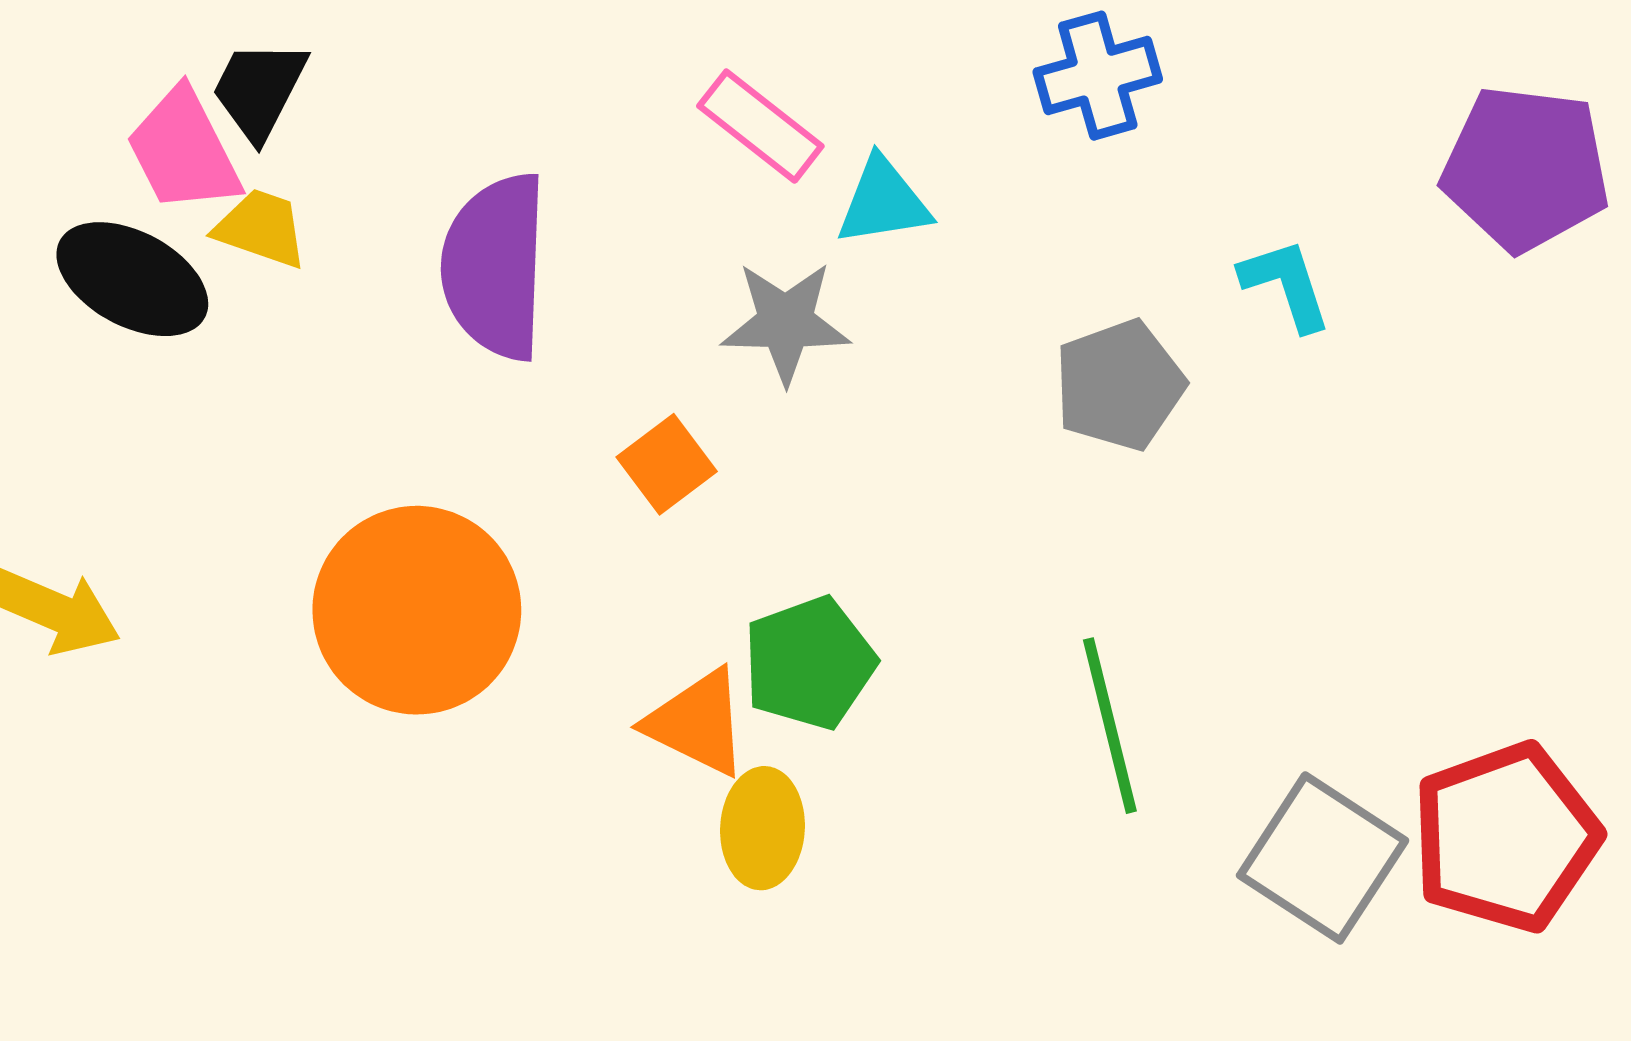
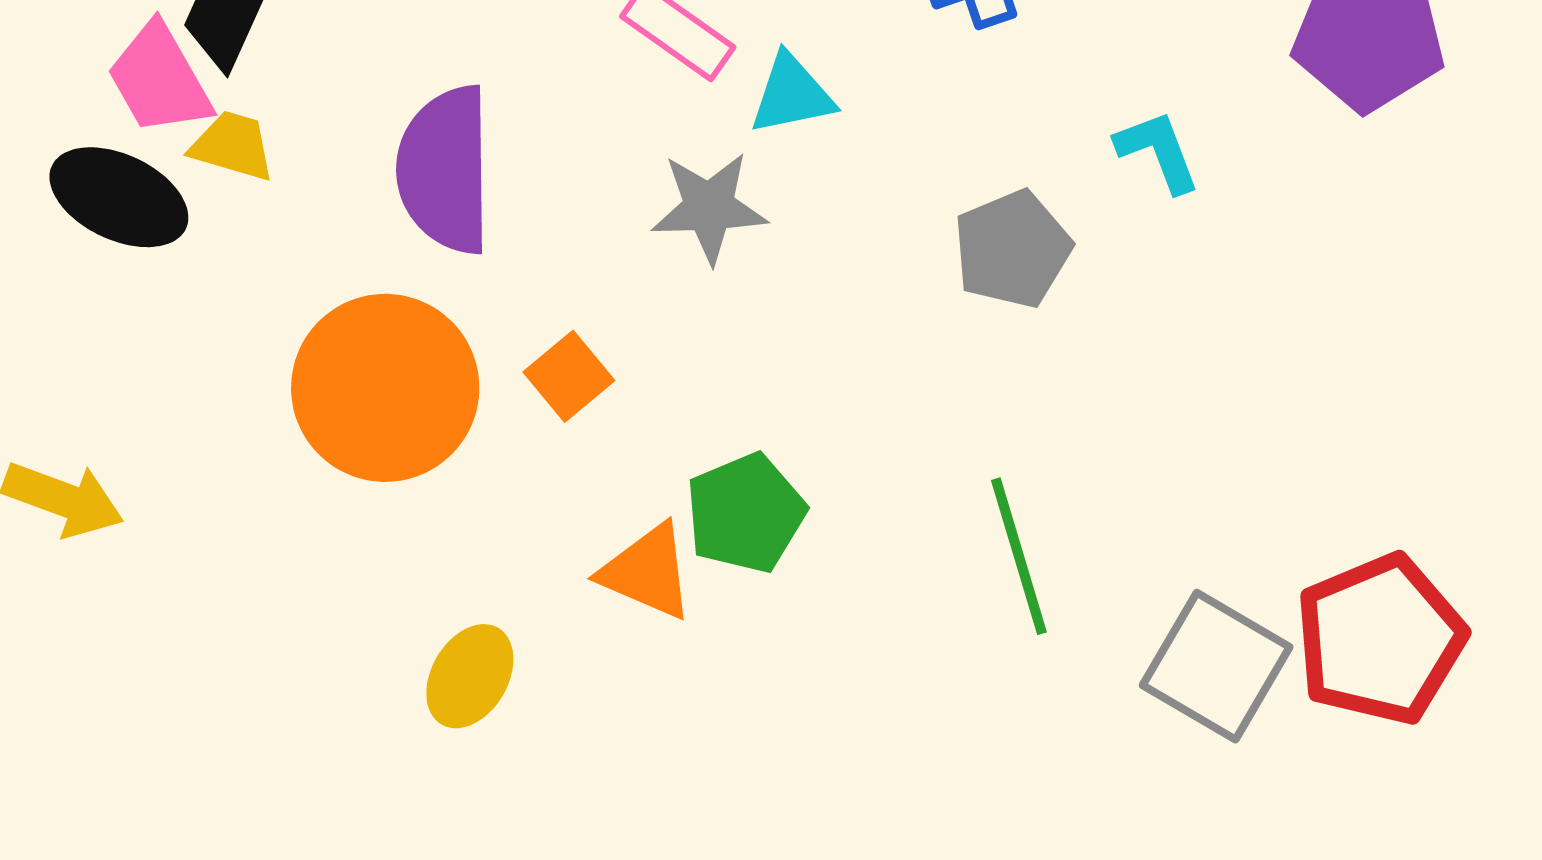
orange square: (667, 464) -> (569, 376), moved
orange circle: (417, 610) -> (385, 388), moved
yellow ellipse: (762, 828) -> (470, 676), moved, turned 30

